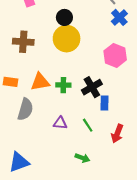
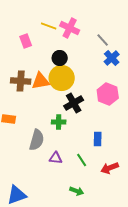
orange triangle: (40, 82) -> (41, 81), moved
black cross: (92, 87) -> (74, 103), moved
gray semicircle: (25, 109) -> (37, 140), moved
red arrow: (117, 134) -> (110, 168), turned 48

